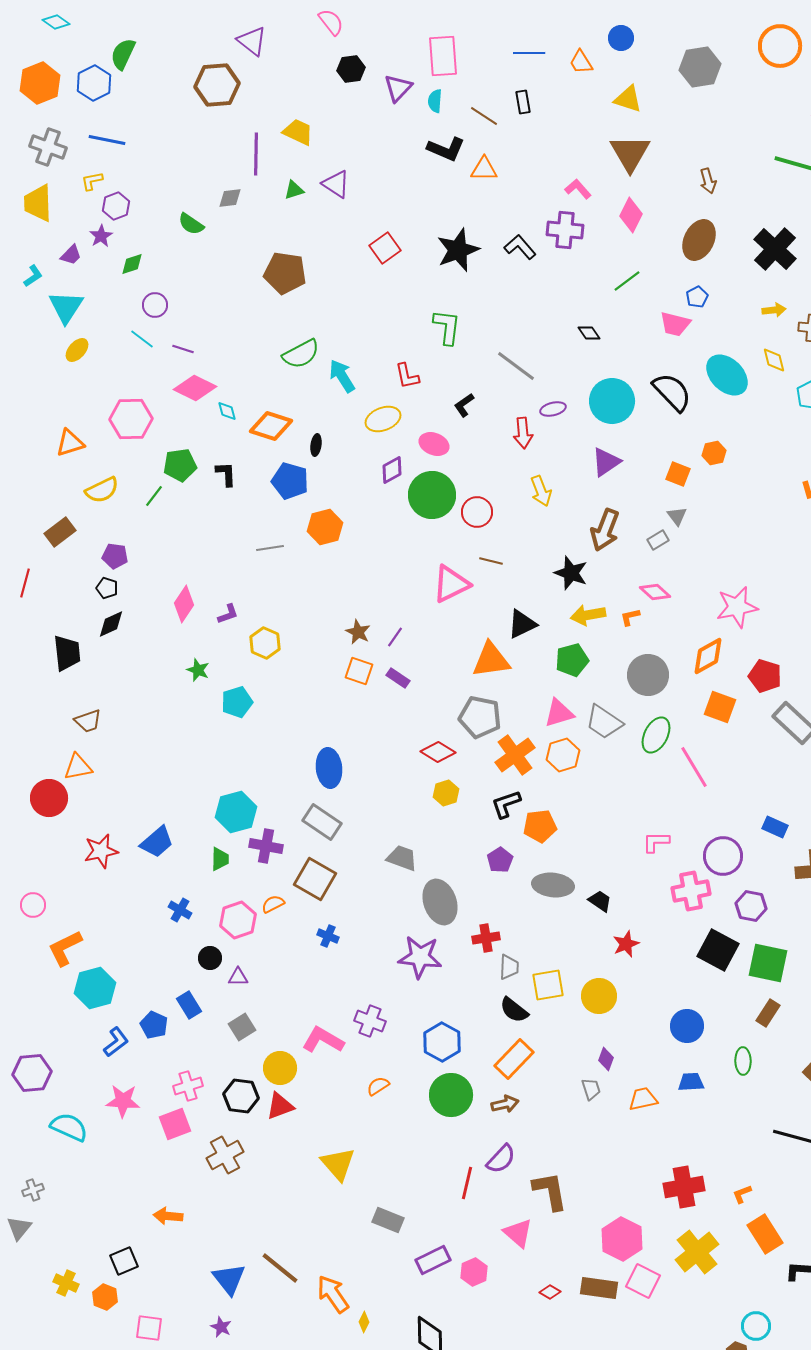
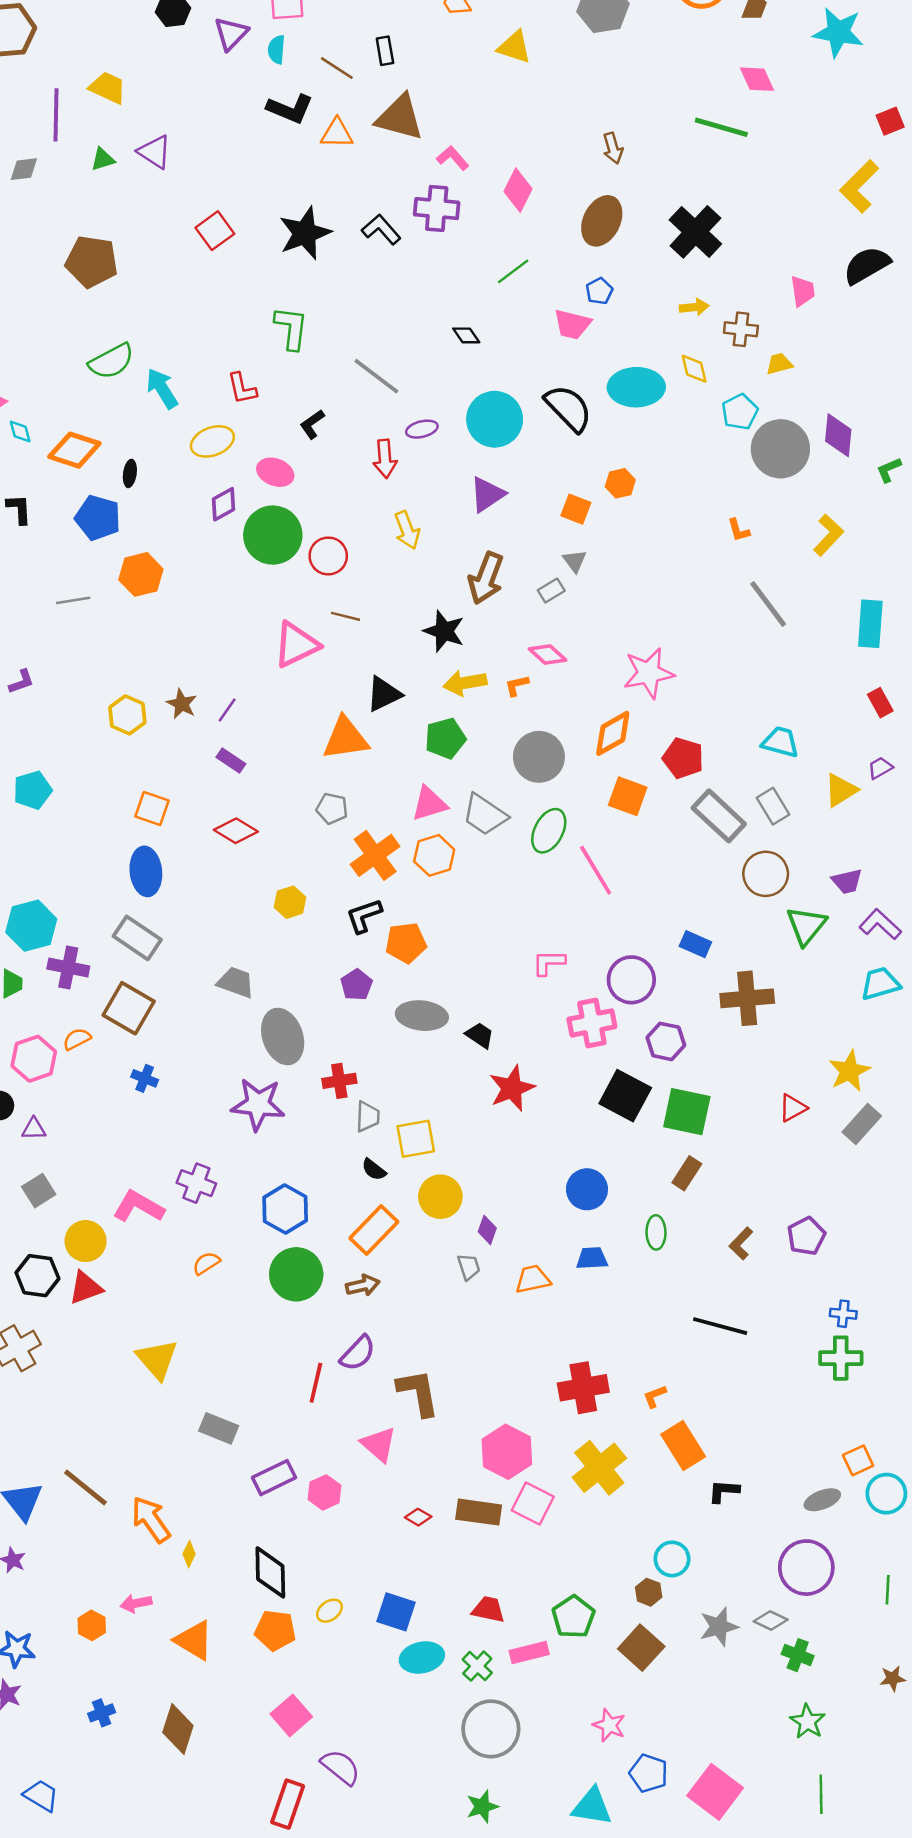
brown triangle: (630, 153) -> (400, 117), moved, turned -45
cyan ellipse: (727, 375) -> (636, 387), turned -45
yellow hexagon: (265, 643) -> (127, 715), moved
orange square: (359, 671) -> (152, 809), moved
gray pentagon: (480, 717) -> (332, 809), size x0.6
red diamond: (438, 752) -> (236, 831), moved
red star: (626, 944) -> (512, 1088), size x1.4
yellow circle: (599, 996) -> (440, 1197), moved
black semicircle: (514, 1010) -> (374, 1170), size x0.7

